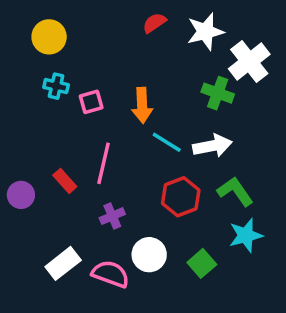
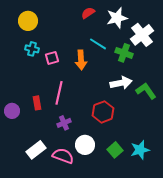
cyan line: (167, 142) -> (98, 44), moved
red rectangle: (65, 181) -> (37, 103), turned 32
green L-shape: (235, 191) -> (146, 91), moved
cyan star: (246, 235) -> (140, 150), moved

